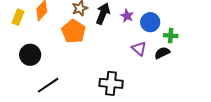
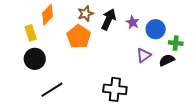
yellow rectangle: (18, 17) -> (31, 33), moved, turned -42
purple triangle: (139, 49) -> (144, 55), turned 42

